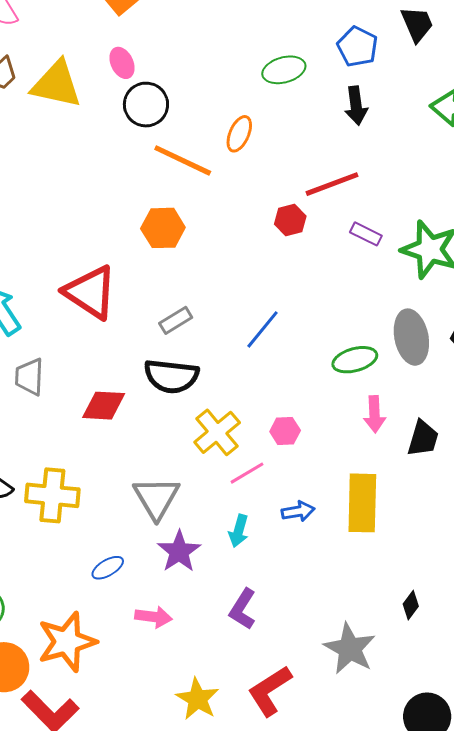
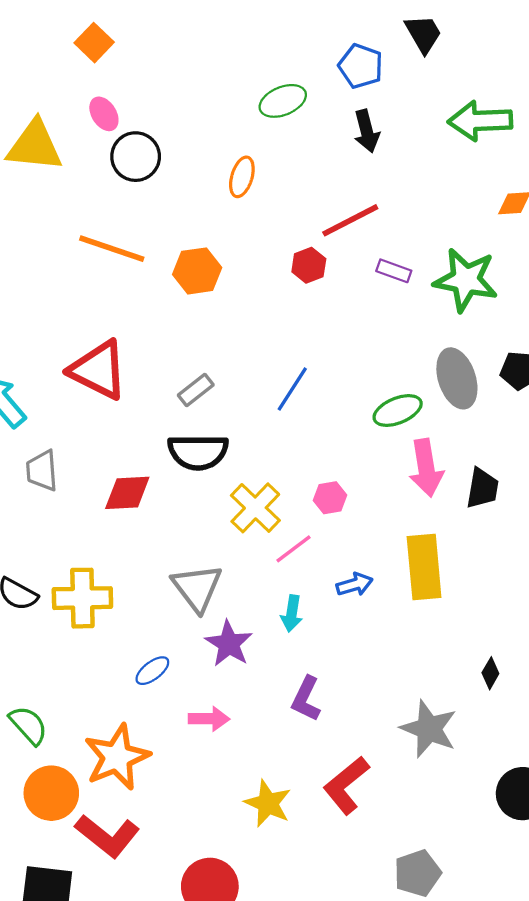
orange line: (183, 160) -> (112, 249), moved
orange hexagon: (163, 228) -> (197, 271), moved
pink arrow: (374, 414) -> (426, 468), size x1.4

